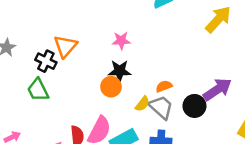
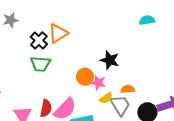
pink star: (121, 41) -> (98, 83), moved
black star: (120, 71) -> (110, 60), moved
green trapezoid: (38, 90) -> (40, 64), moved, turned -75

